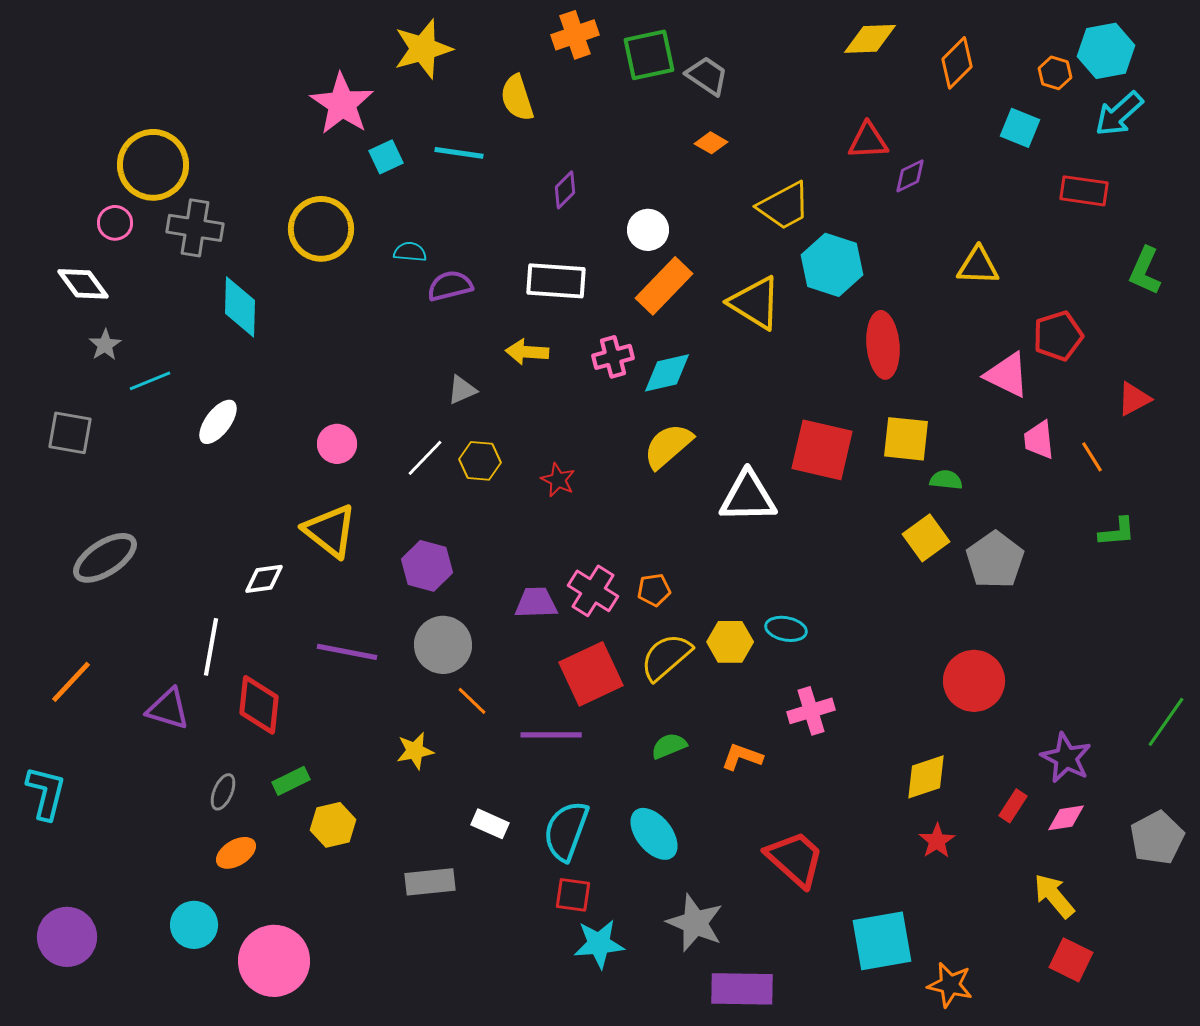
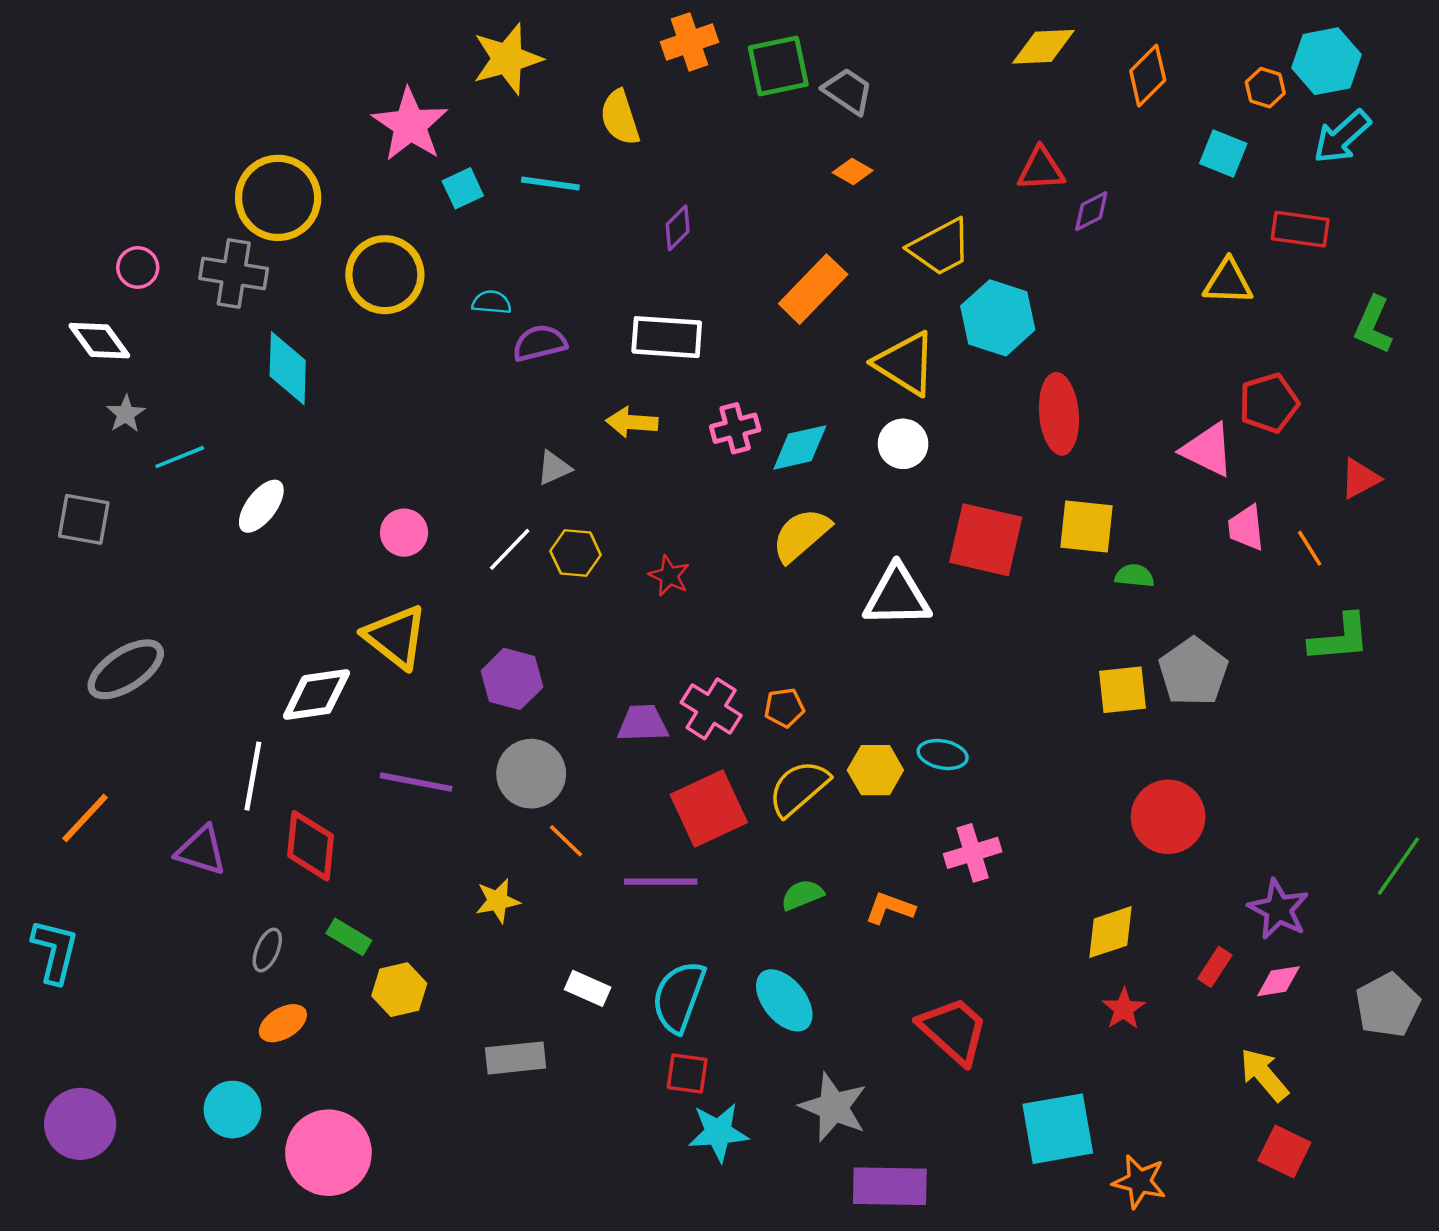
yellow circle: (153, 165) -> (278, 198), moved
white circle: (648, 230) -> (903, 444), moved
yellow triangle: (978, 266) -> (1228, 282), moved
orange rectangle: (664, 286) -> (813, 289), moved
green L-shape: (1117, 532) -> (1340, 638), size x1.4
yellow square: (926, 538) -> (1123, 690), moved, turned 30
white diamond: (264, 579) -> (316, 695), size x1.5
green rectangle: (291, 781) -> (349, 937), turned 57

